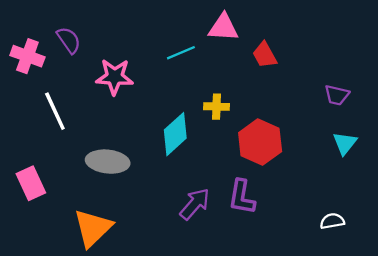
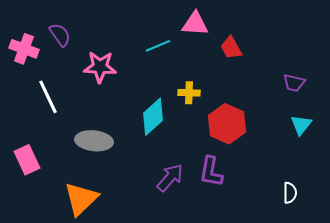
white semicircle: (332, 221) -> (290, 193), turned 100

